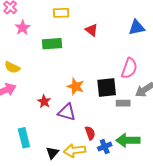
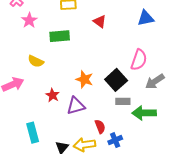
yellow semicircle: (12, 67) -> (36, 61), moved
black square: (107, 88) -> (116, 80), turned -35
gray rectangle: (123, 103) -> (123, 101), moved
purple triangle: (67, 112) -> (76, 106), turned -30
green arrow: (128, 140) -> (144, 113), moved

